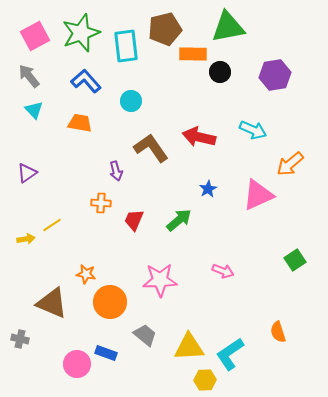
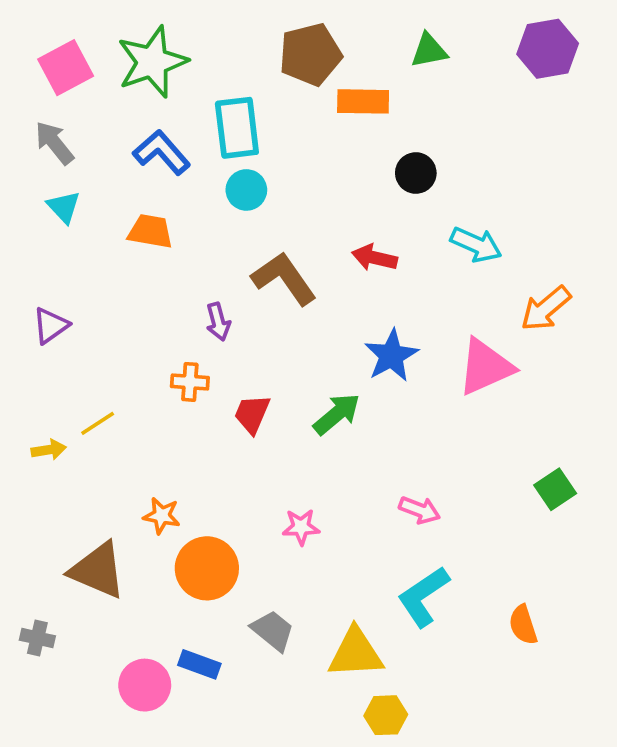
green triangle: (228, 27) -> (429, 51), size x0.6
cyan rectangle: (126, 46) -> (237, 128), moved
black circle: (220, 72) -> (416, 173), moved
purple hexagon: (275, 75) -> (548, 49), moved
red arrow: (199, 137) -> (374, 258), size x0.7
blue star: (208, 189) -> (391, 356), size x1.6
pink star: (160, 280) -> (301, 527), size x0.6
cyan L-shape: (230, 354) -> (423, 597), moved

